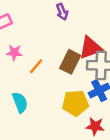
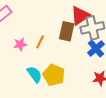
pink star: (14, 53) -> (20, 44), moved
yellow pentagon: (75, 103) -> (54, 75), moved, turned -30

